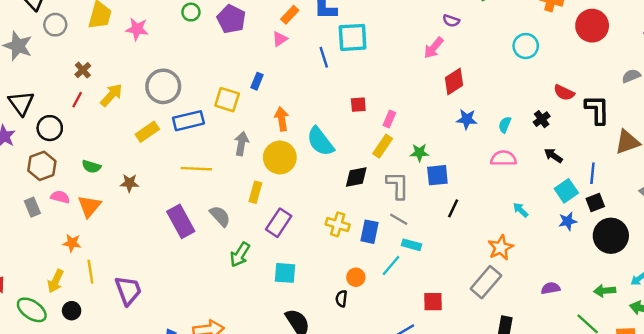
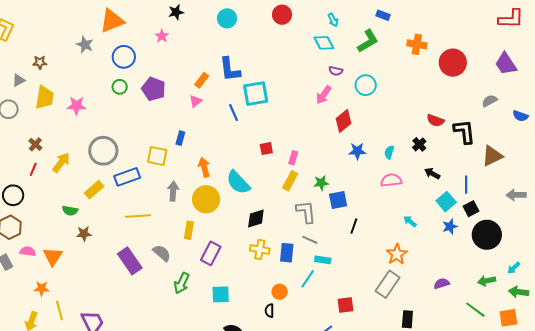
cyan circle: (526, 46) -> (366, 85), moved
green semicircle: (91, 167) -> (70, 211), moved
black diamond: (356, 177) -> (256, 219), moved

